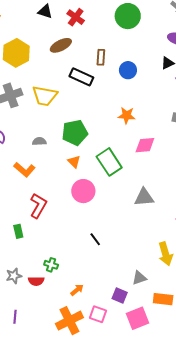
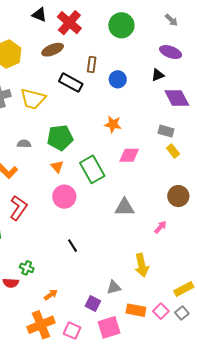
red cross: (76, 17) -> (69, 23), size x1.4
pink square: (98, 314) -> (72, 331), moved

